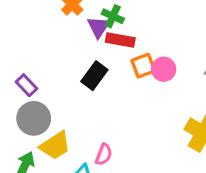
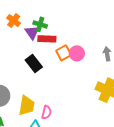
black rectangle: (94, 76) -> (34, 63), turned -66
yellow trapezoid: (55, 146) -> (27, 106), moved, turned -40

